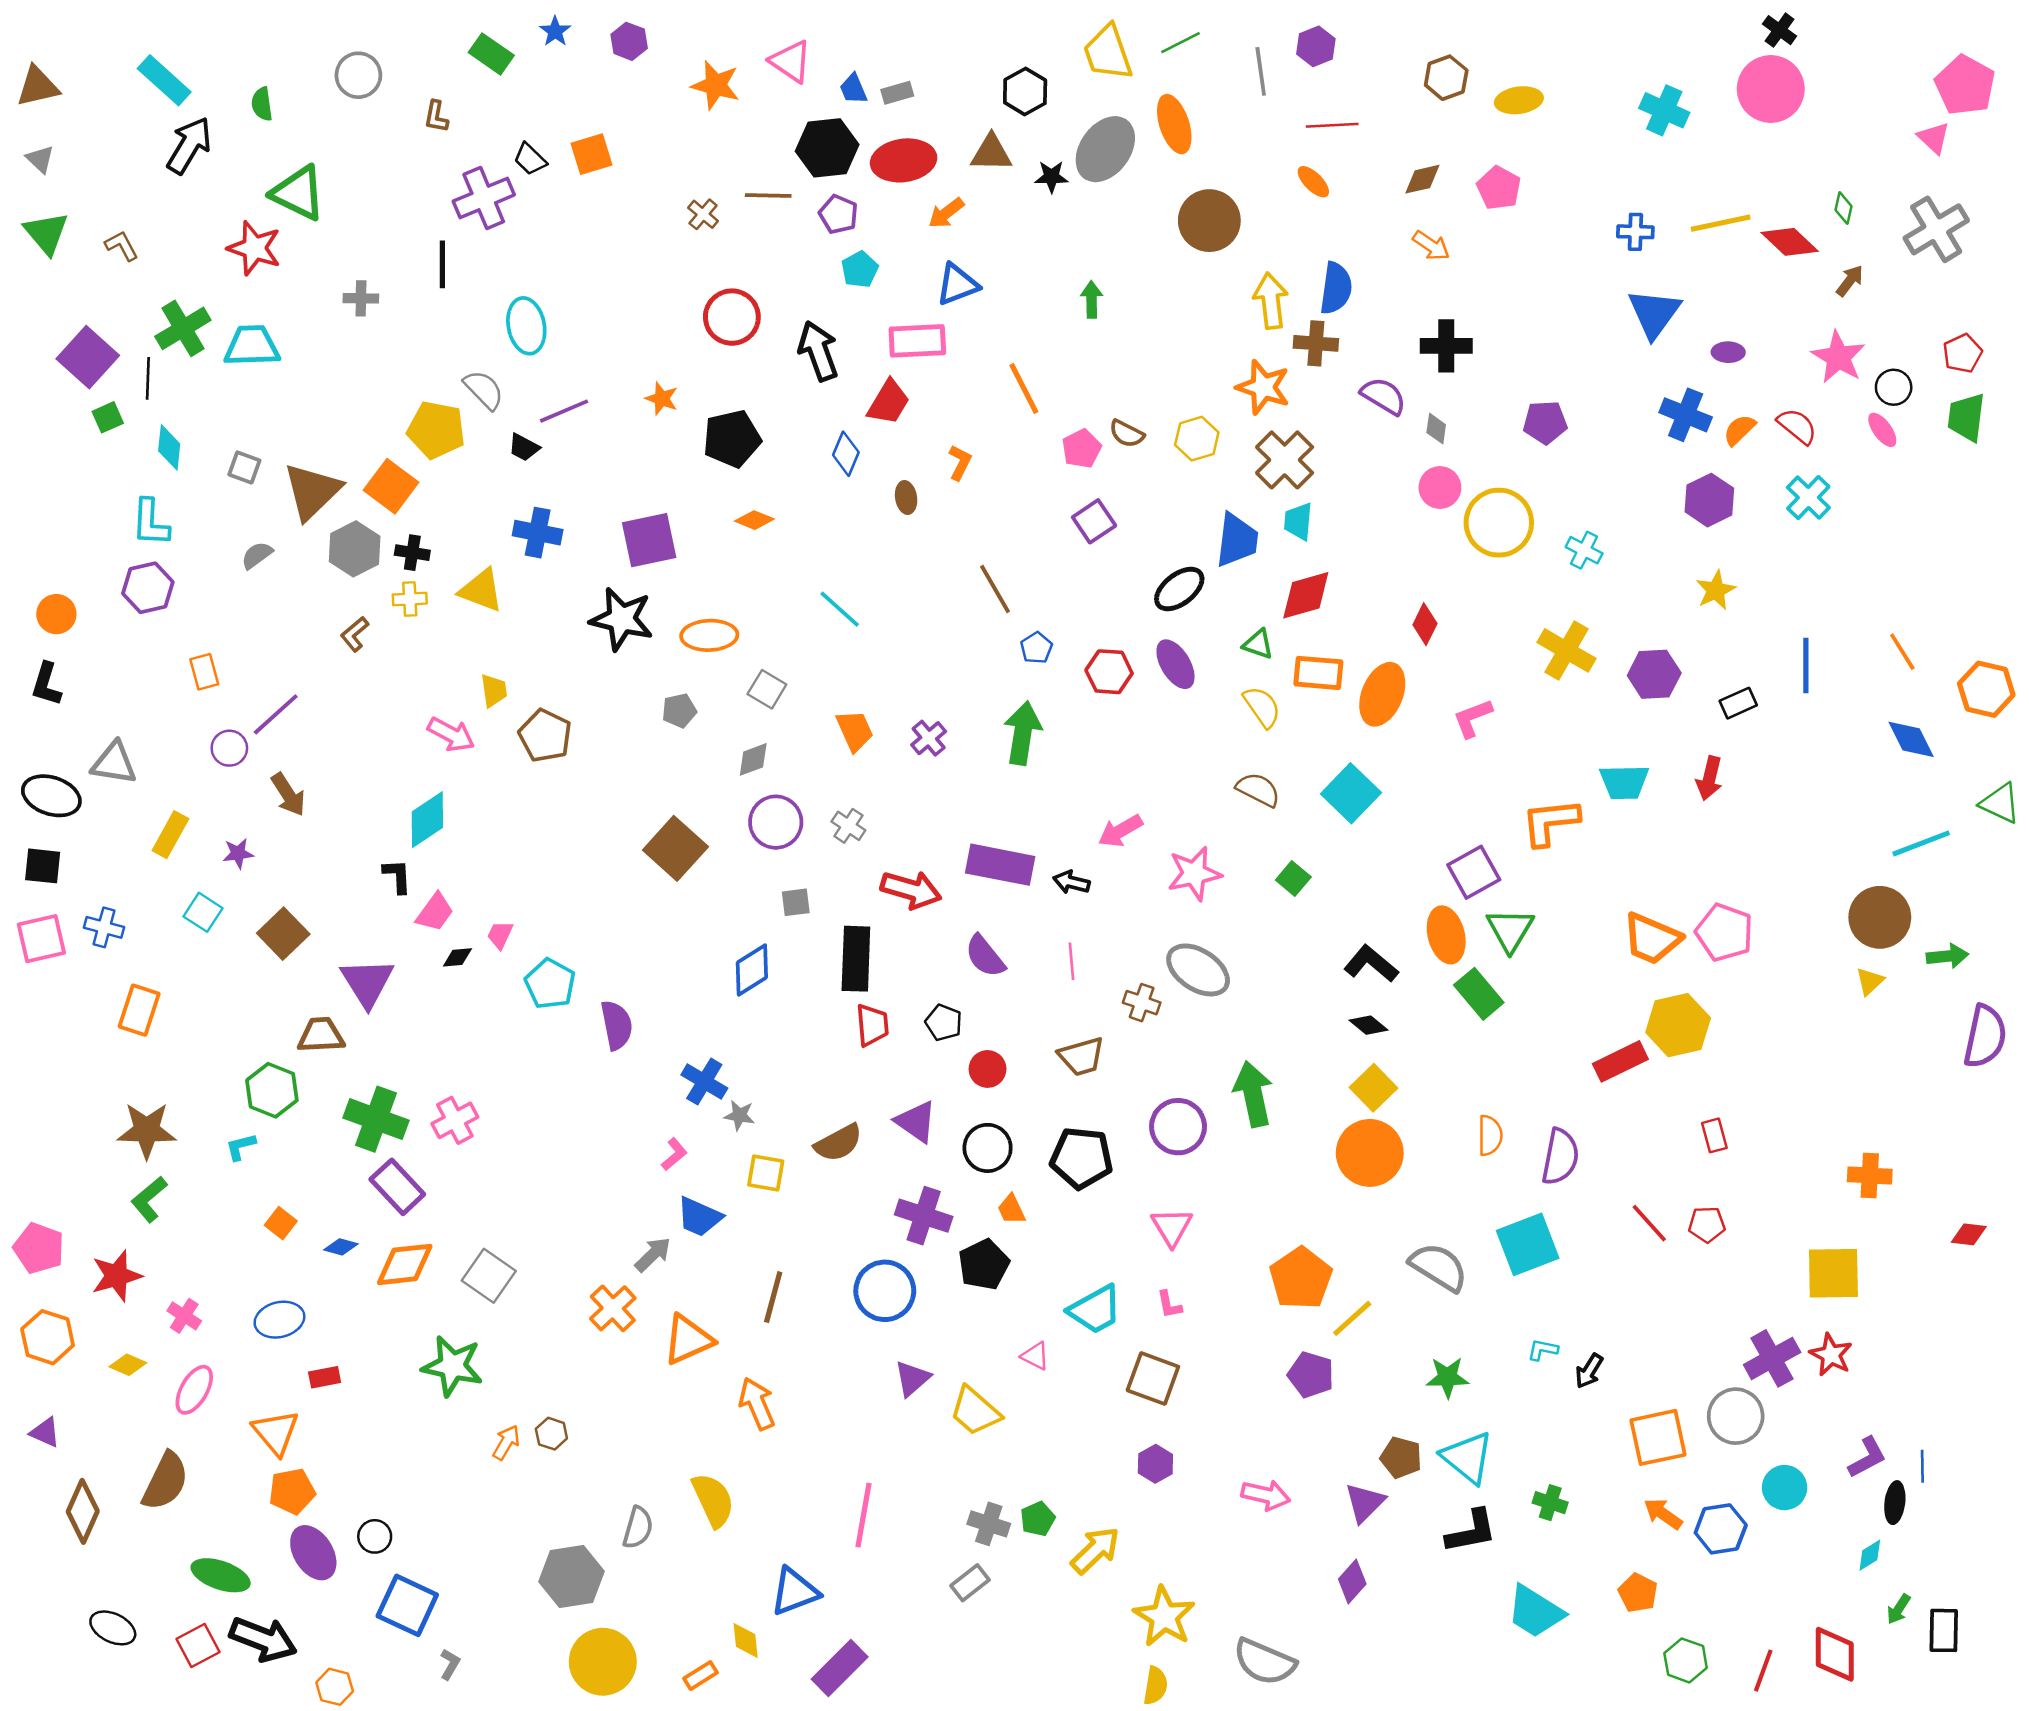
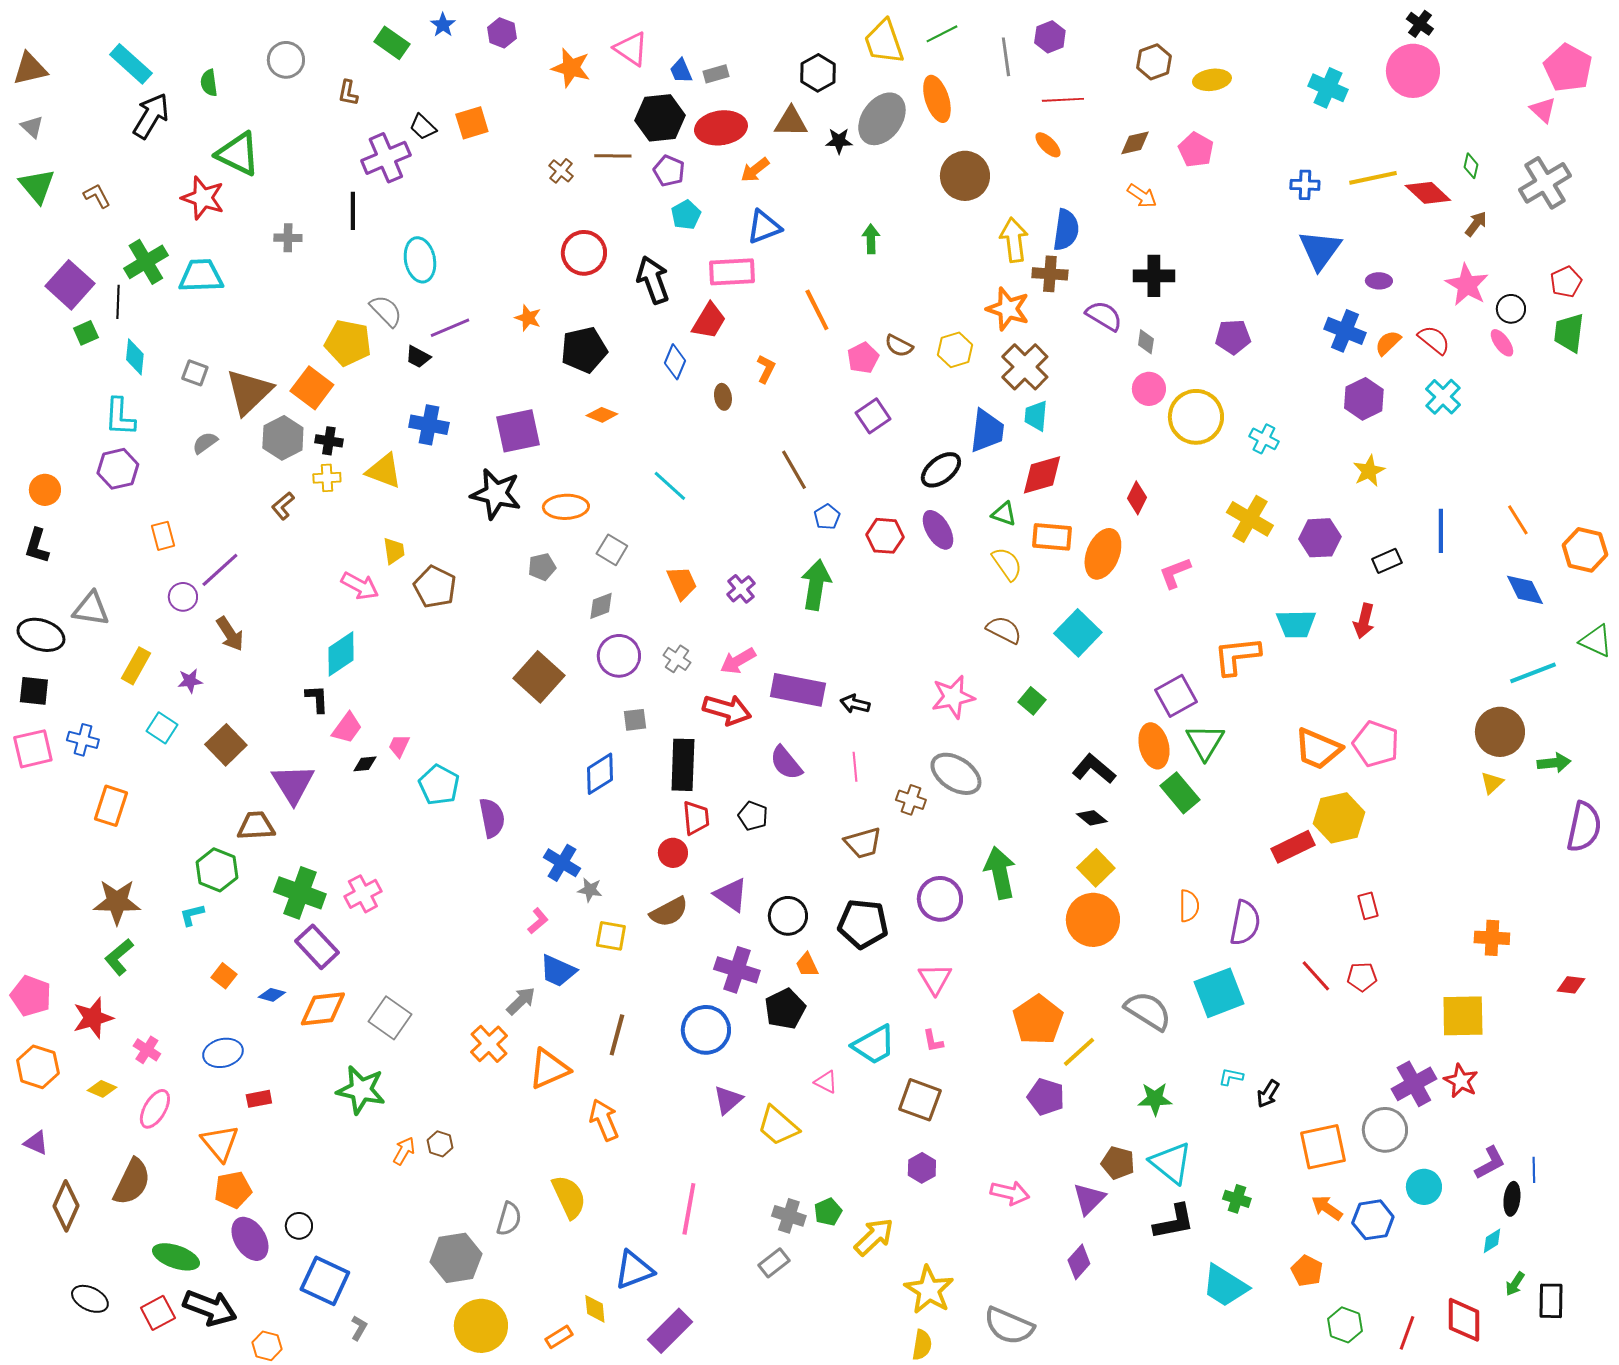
pink arrow: (1120, 831) -> (738, 661), moved
red circle: (988, 1069) -> (673, 853), moved

